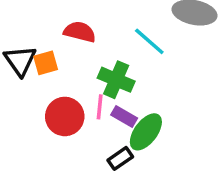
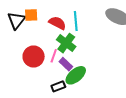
red semicircle: (80, 32) -> (57, 23), moved
cyan line: (149, 41) -> (76, 21), moved, turned 30
orange square: (46, 63) -> (31, 15), moved

